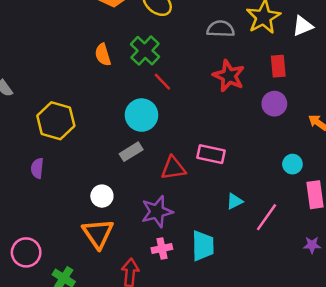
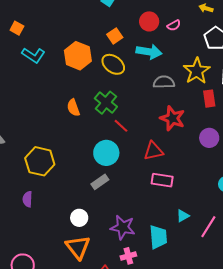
red rectangle: (278, 66) -> (209, 99), moved
red triangle: (173, 168) -> (153, 151), moved
purple star: (157, 212) -> (123, 227), turned 30
cyan trapezoid: (203, 246) -> (158, 237), moved

